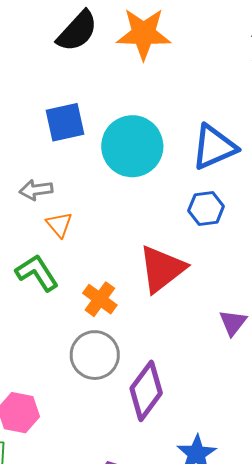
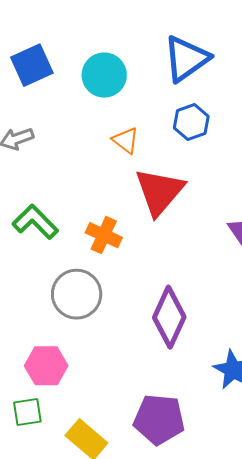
cyan circle: (132, 146) -> (104, 75), size x0.7
orange triangle: (59, 225) -> (126, 140), moved
gray circle: (95, 355) -> (77, 294), moved

